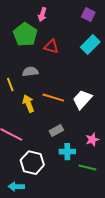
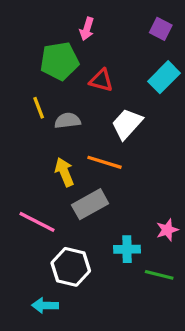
green pentagon: (25, 35) -> (59, 61), turned 30
yellow line: (10, 85) -> (39, 108), moved
white trapezoid: (82, 100) -> (127, 124), moved
gray rectangle: (56, 131) -> (90, 204), moved, size x1.5

